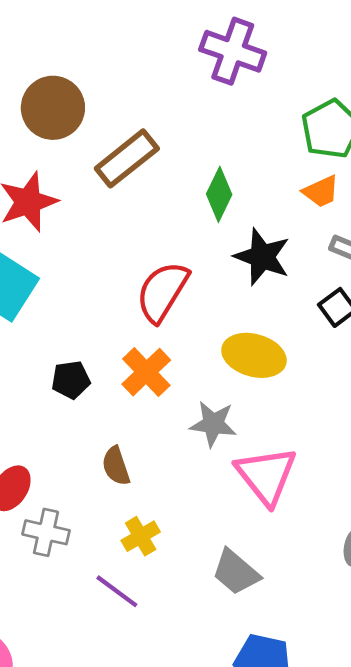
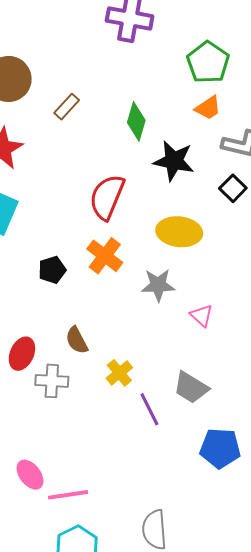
brown rectangle: (127, 158) -> (67, 107), size x0.6
brown semicircle: (116, 466) -> (77, 340), moved
pink triangle: (266, 475) -> (201, 316), size x0.5
purple line: (117, 591) -> (149, 409), moved, turned 36

